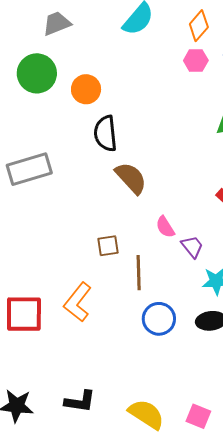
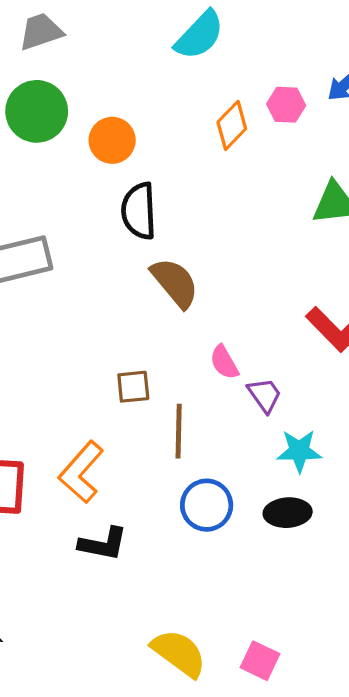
gray trapezoid: (57, 23) -> (41, 32), moved
orange diamond: (199, 26) -> (232, 125), moved
black L-shape: (80, 401) -> (103, 544), moved

